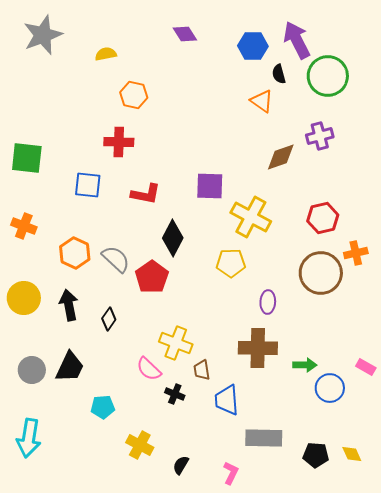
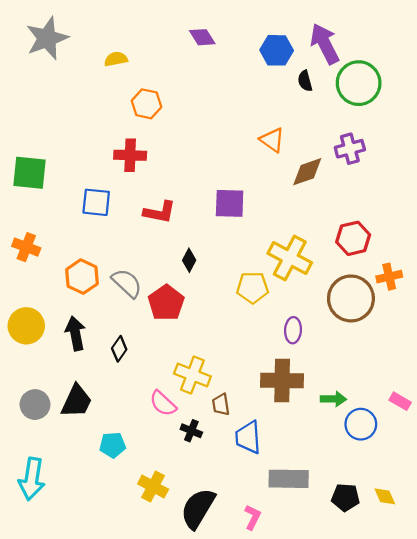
orange triangle: (262, 101) -> (272, 140), moved
yellow cross: (251, 217) -> (290, 258), moved
black diamond: (173, 238) -> (189, 260), size x0.6
black semicircle: (181, 465) -> (198, 508), size x2.0

